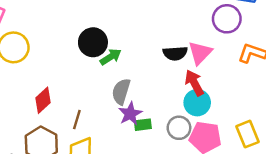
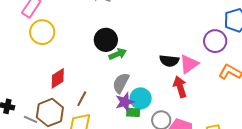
cyan circle: (197, 103) -> (141, 98), moved

